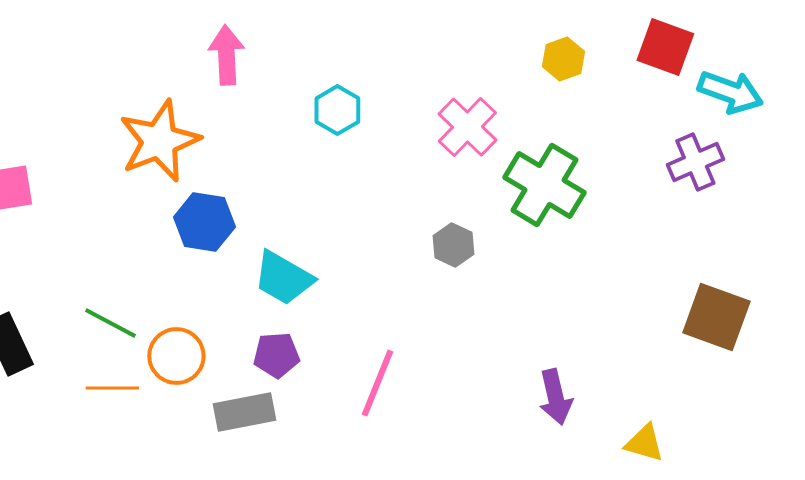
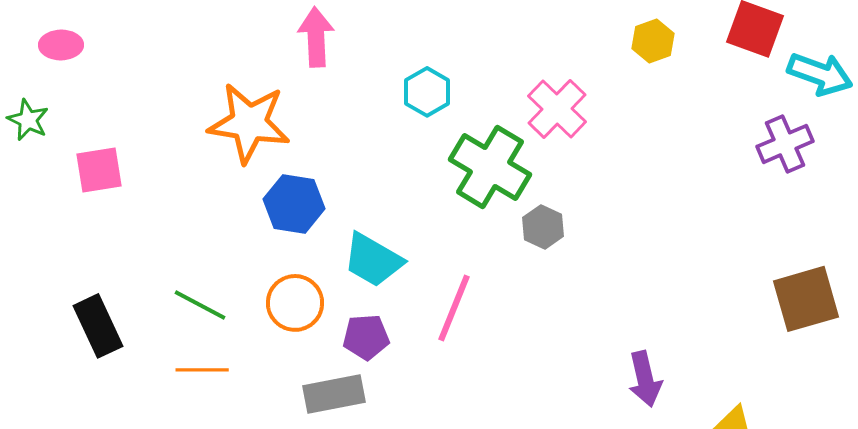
orange star: (159, 141) -> (249, 123), turned 30
green cross: (544, 185) -> (490, 167), moved
brown square: (716, 317) -> (806, 299), turned -36
orange circle: (176, 356) -> (295, 303), moved
pink line: (377, 383) -> (454, 308), moved

